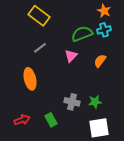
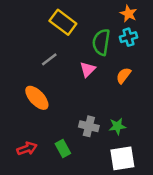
yellow rectangle: (39, 16) -> (63, 22), moved
green semicircle: (82, 34) -> (101, 42), turned -60
orange ellipse: (30, 79) -> (37, 98), turned -30

